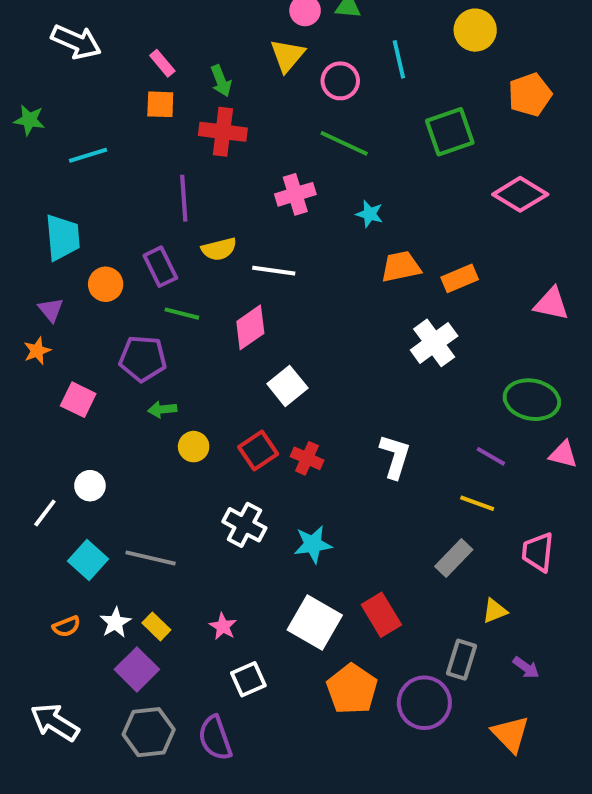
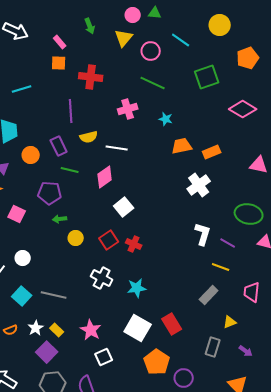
cyan line: (399, 59) -> (181, 40), turned -42
green arrow: (221, 81) -> (90, 26), moved
white L-shape: (395, 456) -> (203, 234), moved
pink star: (223, 626) -> (91, 330), size x1.5
purple circle: (424, 703) -> (184, 378), moved, size x0.7

